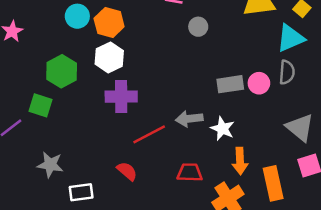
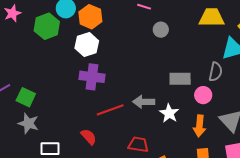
green hexagon: (62, 71) -> (47, 26), moved
gray semicircle: (287, 72) -> (216, 72), moved
pink circle: (259, 83) -> (203, 95), moved
green square: (41, 105) -> (26, 97), moved
orange arrow: (240, 161) -> (199, 126), moved

